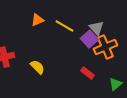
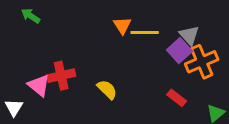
orange triangle: (37, 20) -> (122, 26), moved, turned -40
yellow line: (64, 26) -> (145, 32), turned -30

